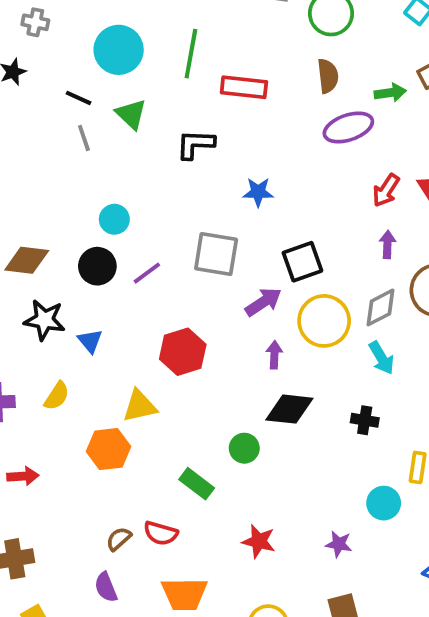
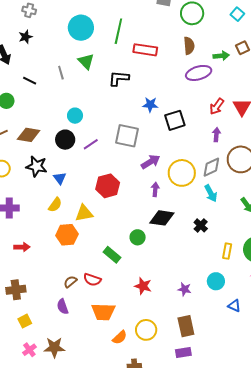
gray cross: (35, 22) -> (29, 10), moved
black line: (79, 98) -> (30, 81), moved
black square: (302, 262) -> (175, 120), moved
yellow semicircle: (57, 396) -> (55, 205), moved
black cross: (365, 420) -> (201, 225), turned 32
cyan circle: (384, 503) -> (216, 281), moved

